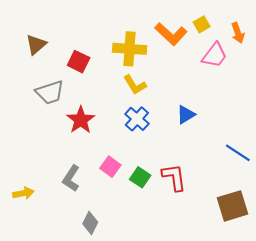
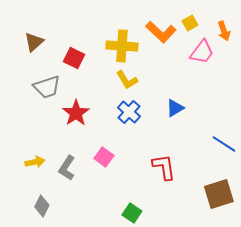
green square: (140, 177) -> (132, 213), moved
yellow arrow: (23, 193) -> (35, 162), moved
gray diamond: (90, 223) -> (42, 206), moved

